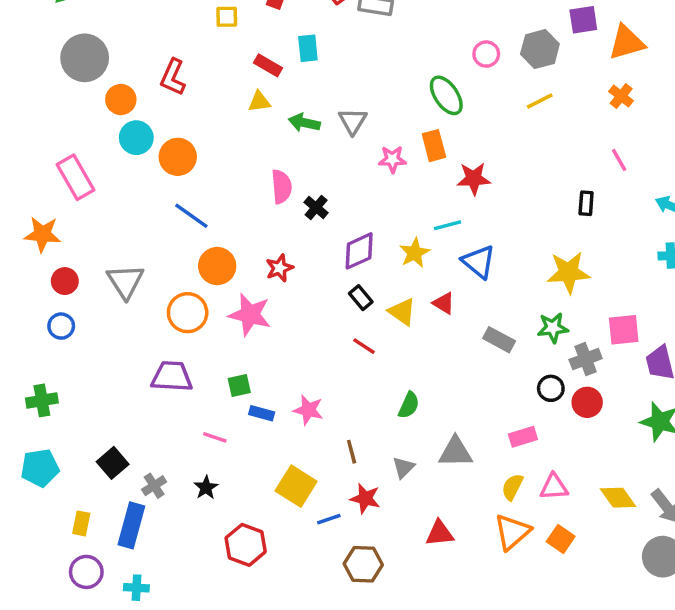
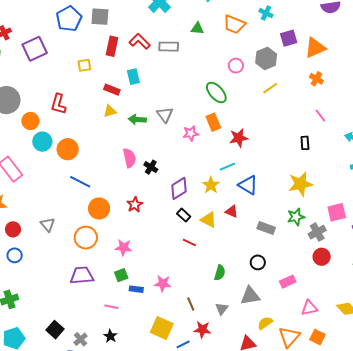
gray triangle: (125, 281) -> (48, 225), size x0.7
pink star: (250, 315) -> (123, 248), moved, size x0.7
black circle: (551, 388) -> (258, 262), moved
yellow semicircle: (512, 487) -> (265, 323), moved, turned 35

